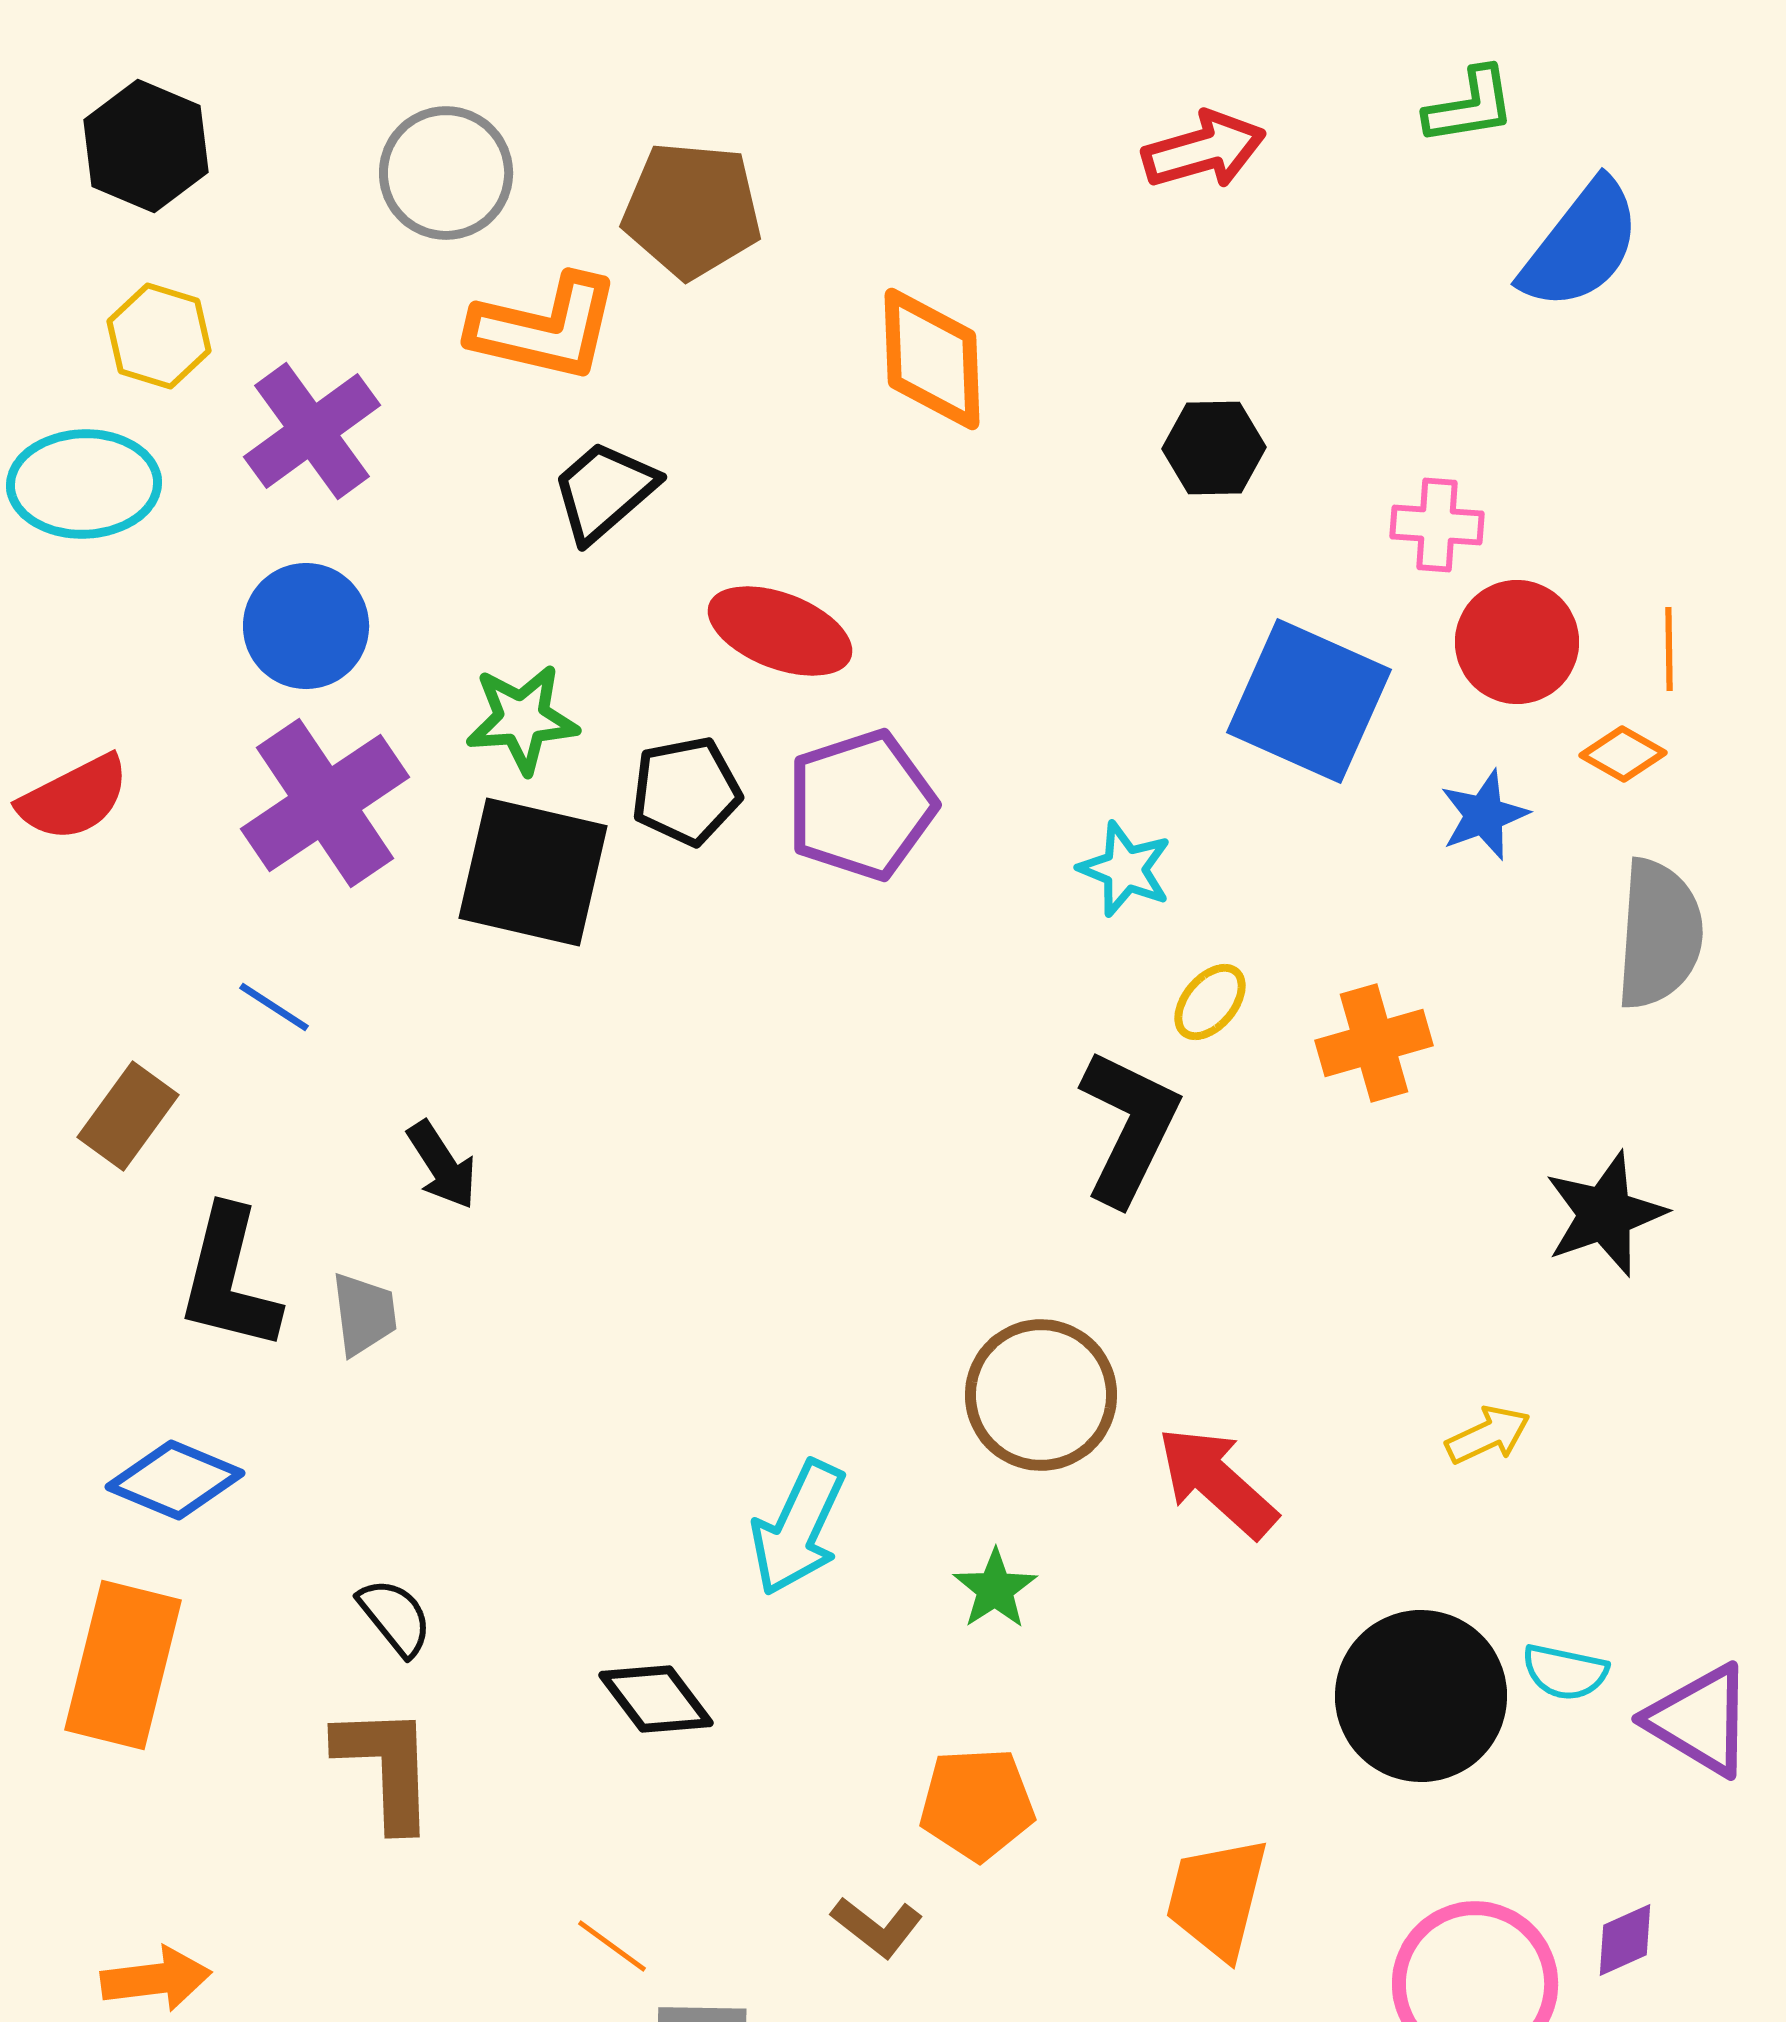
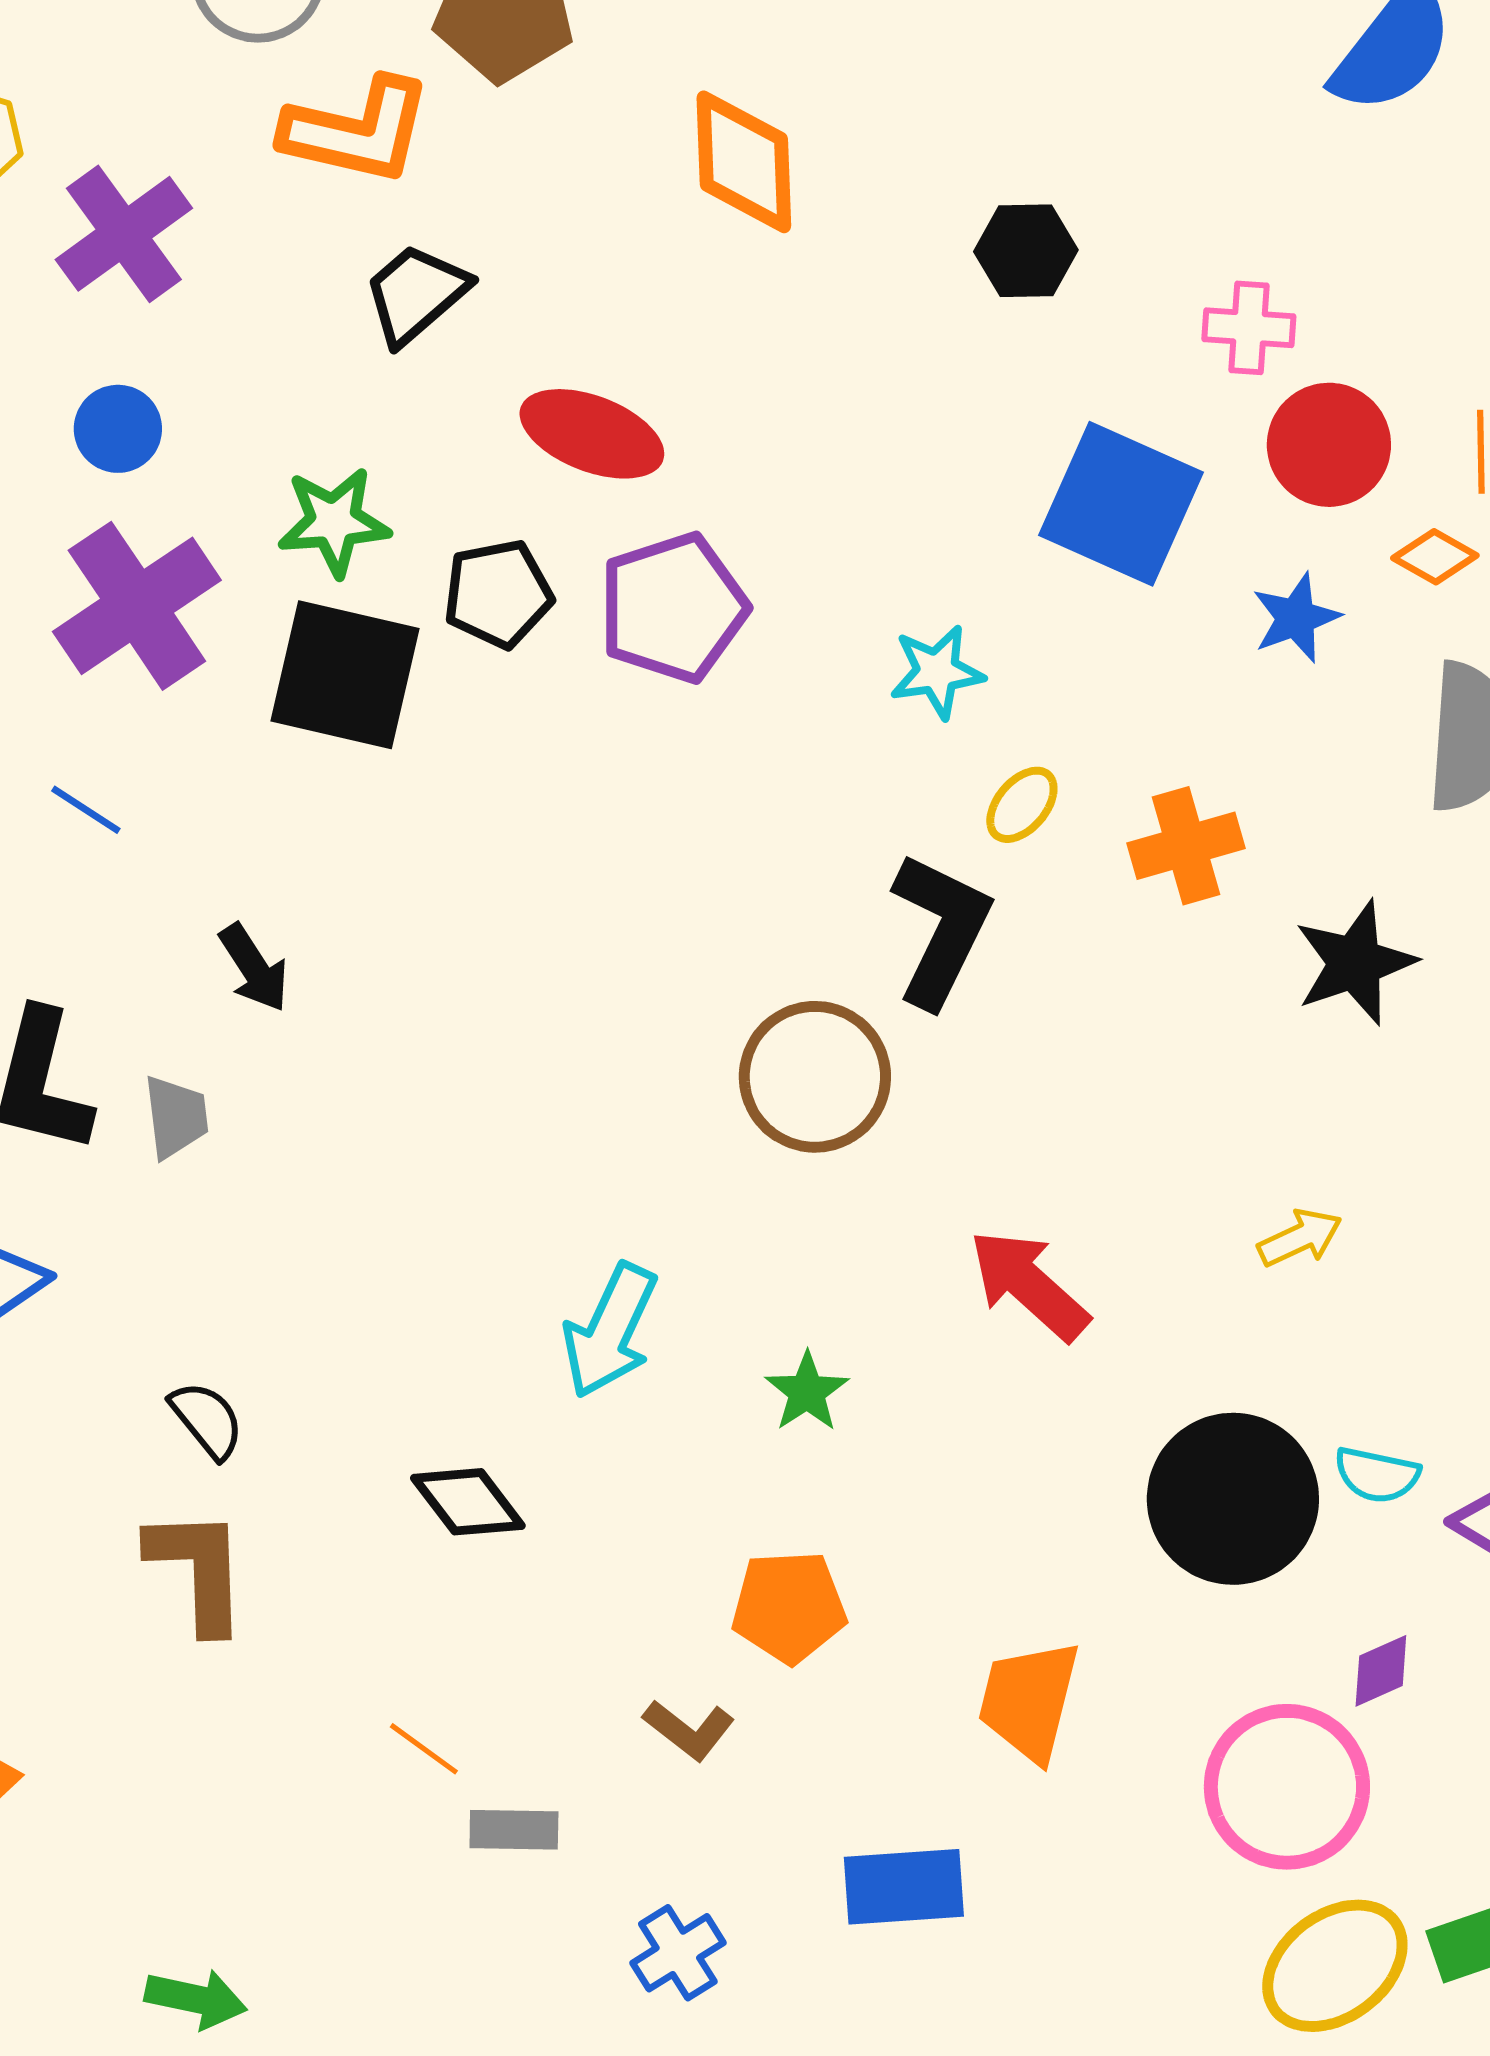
blue circle: (306, 626) -> (118, 429), size x0.7
cyan star: (1125, 869) -> (937, 672), turned -30
black star: (1605, 1214) -> (1355, 963), moved
brown circle: (1041, 1395) -> (815, 1077), moved
purple diamond: (1625, 1940) -> (1381, 1671), moved

